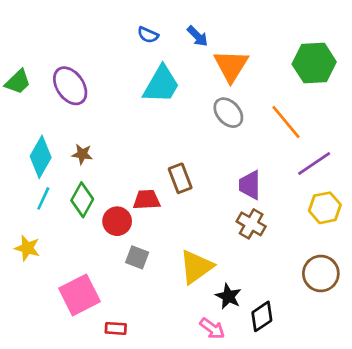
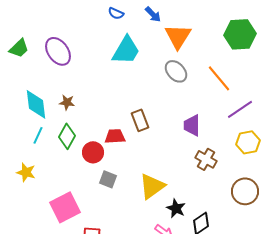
cyan diamond: (41, 157) -> (36, 104), turned -36
brown cross: (251, 224) -> (206, 159), moved

